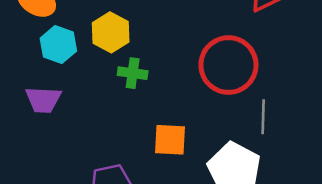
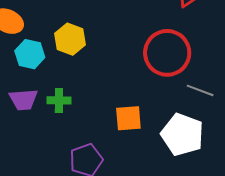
green cross: (133, 73) -> (59, 100), moved
gray line: (263, 117) -> (200, 90), turned -64

